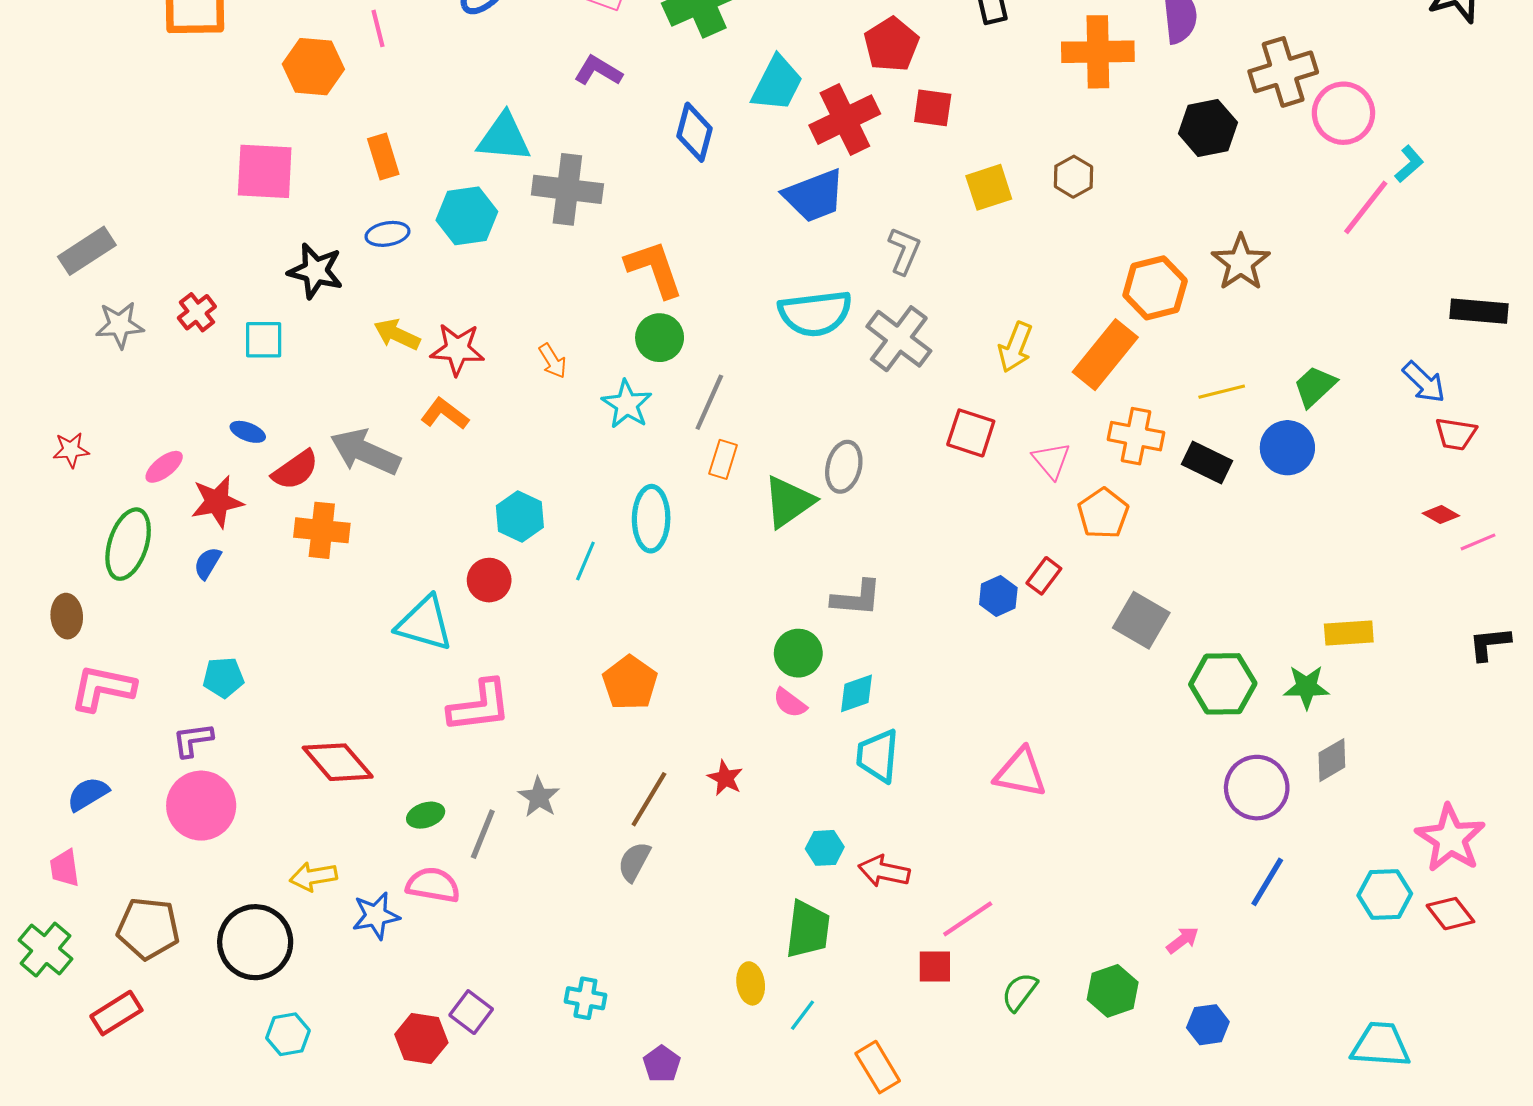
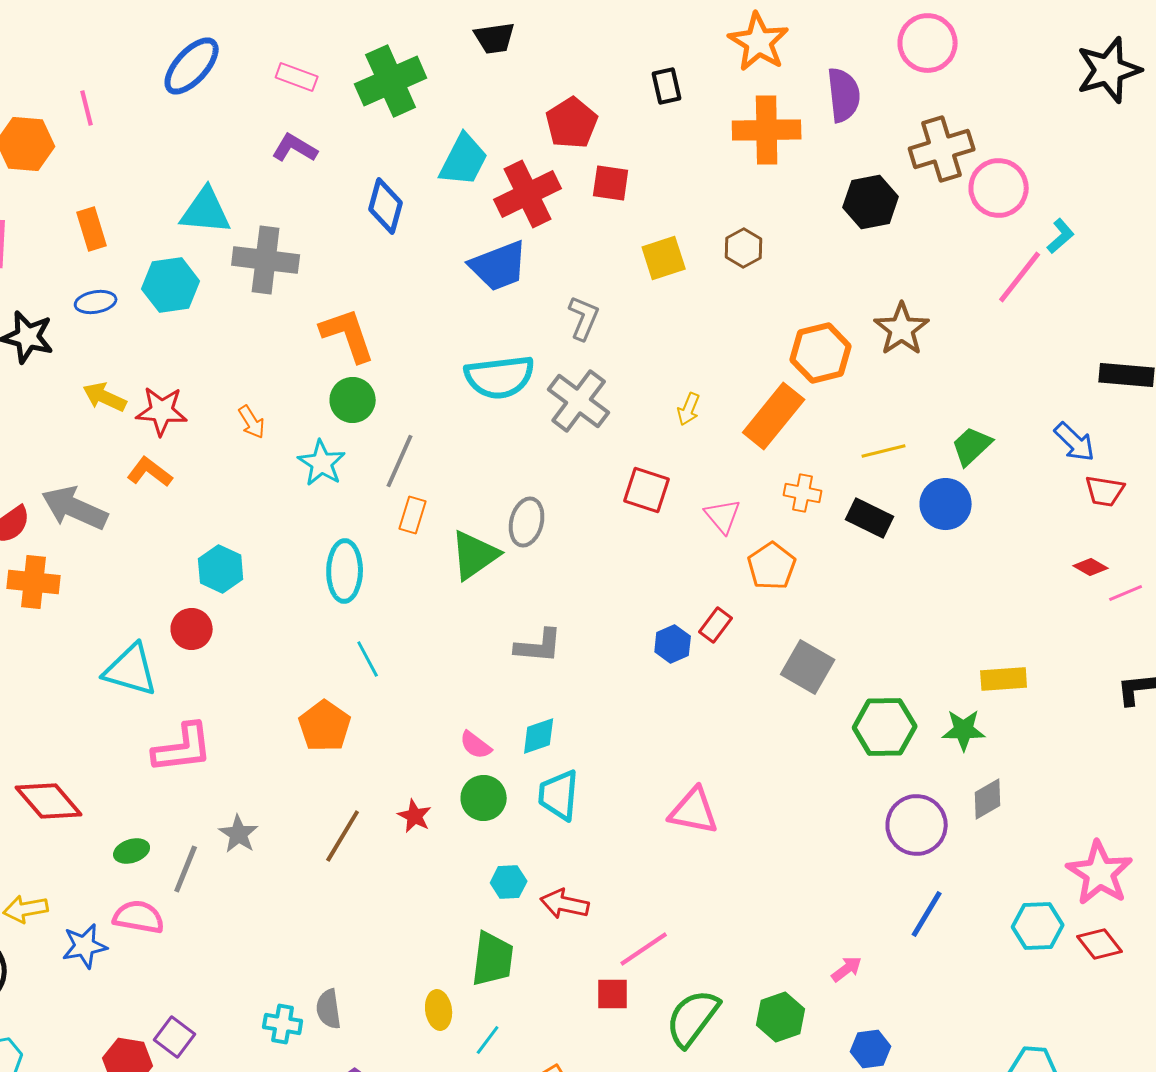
yellow arrow: (1015, 347) -> (689, 409), size x0.7
orange cross: (1136, 436) -> (803, 493), size x0.7
cyan line: (585, 561) -> (368, 659), moved, turned -51
green circle: (798, 653) -> (484, 798), moved
gray semicircle: (634, 862) -> (329, 1009), moved, turned -36
green semicircle: (1020, 992) -> (693, 1018), size x1.6

